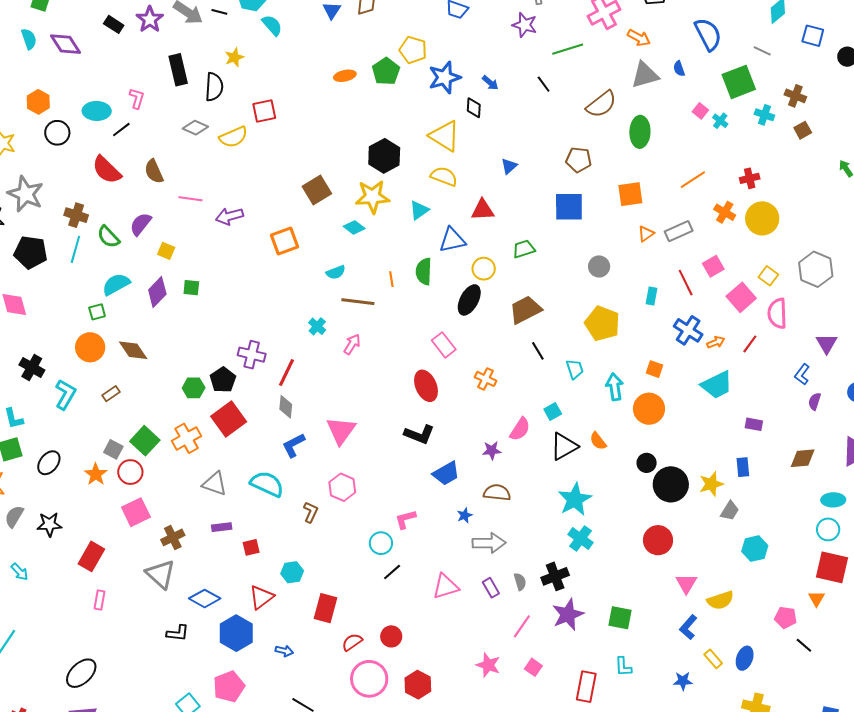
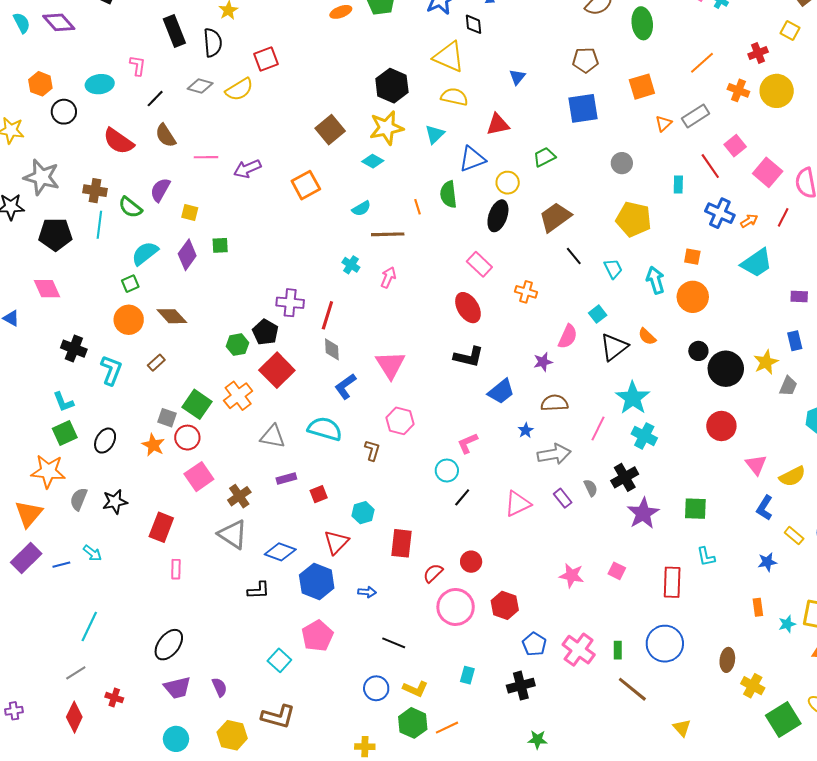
black line: (121, 130) -> (155, 99), moved
yellow square: (768, 276) -> (790, 31), moved
pink line: (522, 626) -> (598, 429), moved

